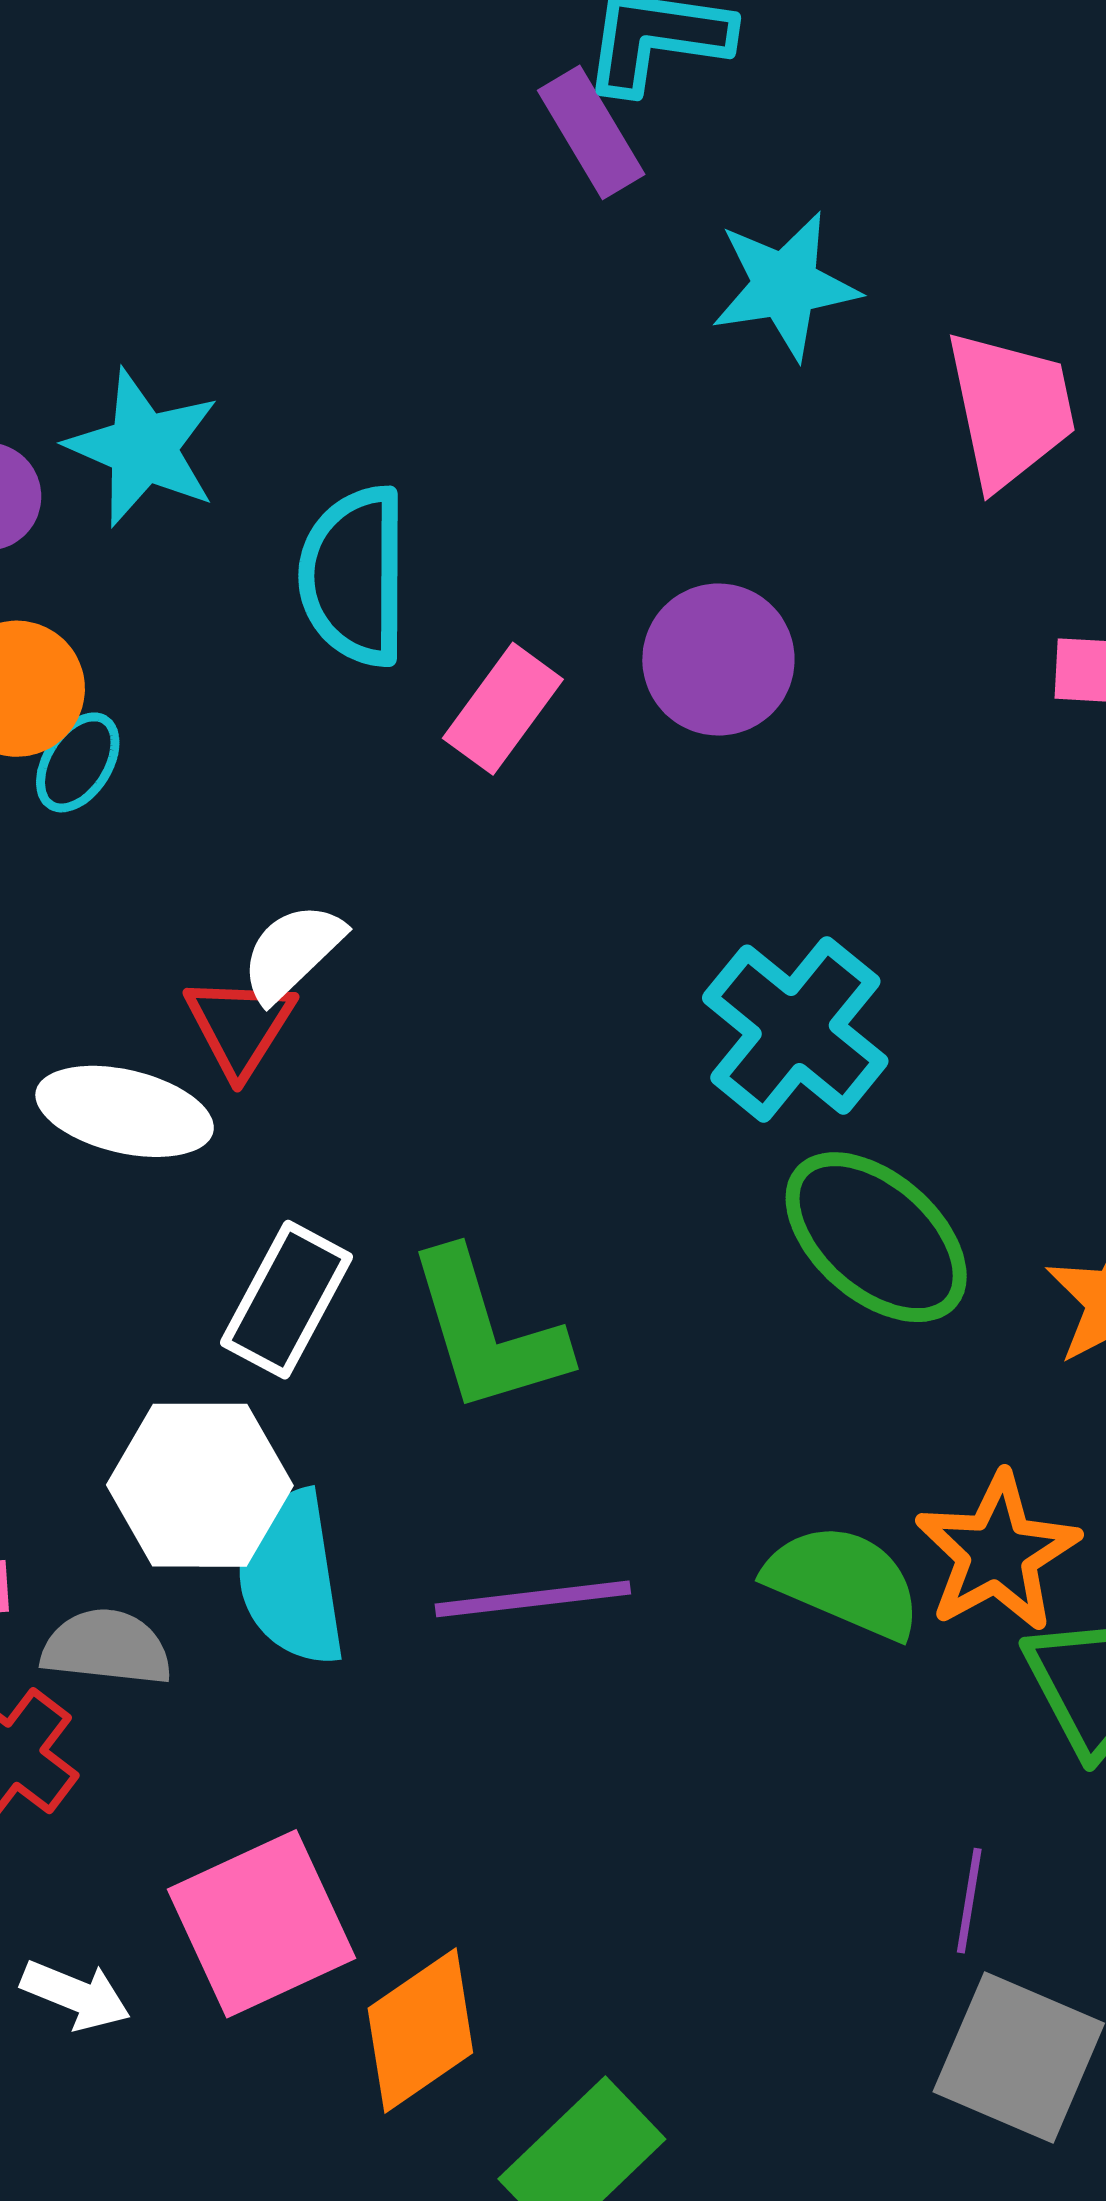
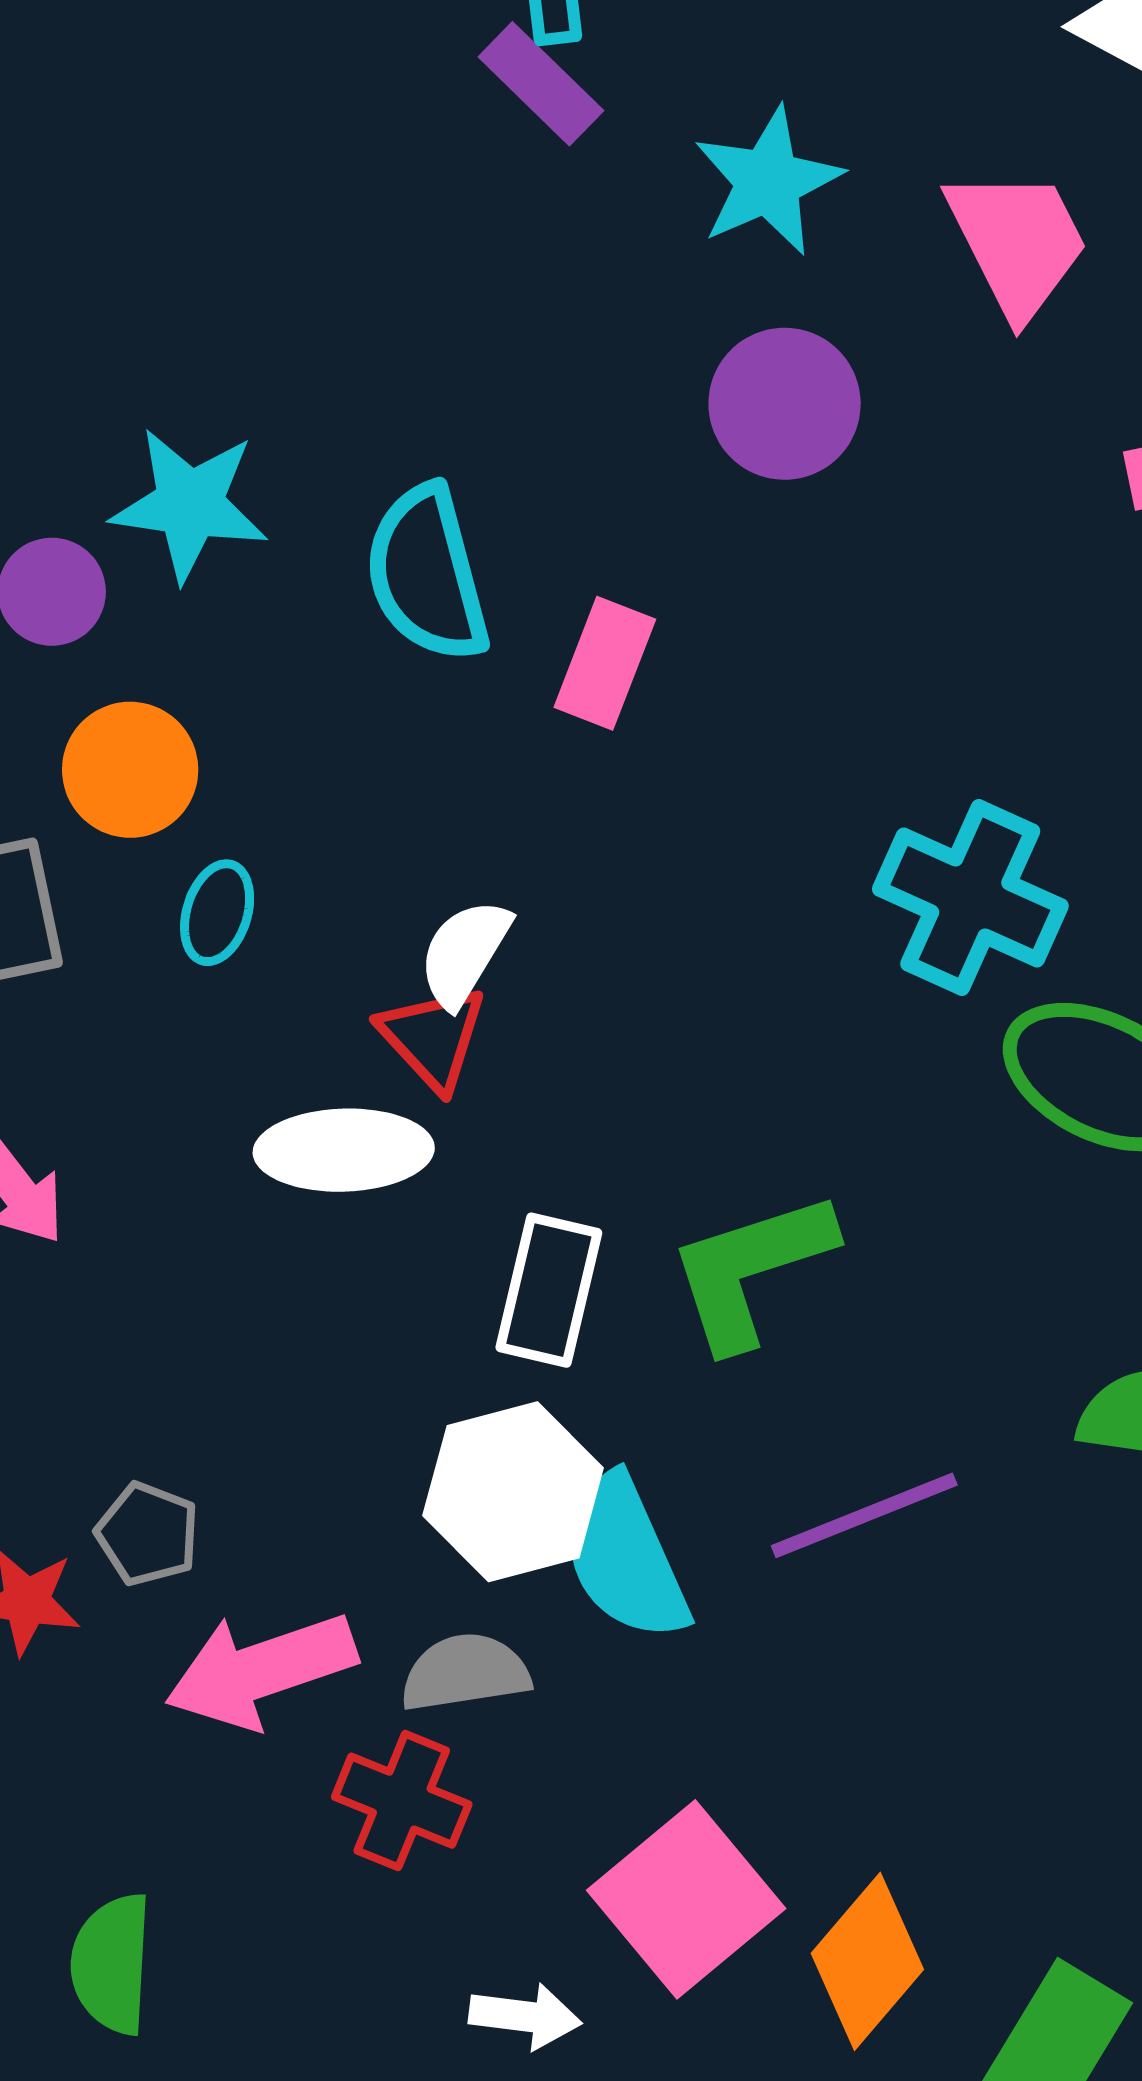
purple circle: (718, 660) -> (785, 404), moved
cyan ellipse: (78, 762) -> (217, 913), moved
green L-shape: (487, 1332) -> (751, 1270), turned 104

